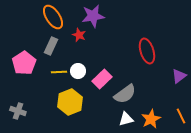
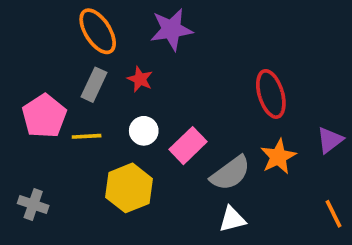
red star: (79, 35) -> (140, 79), moved
yellow line: (59, 72) -> (87, 136), moved
orange star: (151, 119) -> (278, 157), moved

